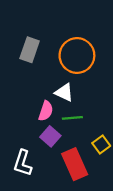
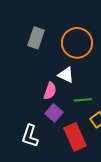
green line: (72, 118) -> (83, 100), moved

